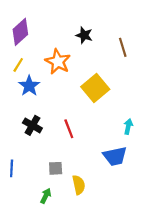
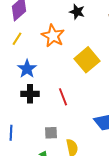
blue star: (29, 86) -> (27, 69), moved
black cross: (32, 125) -> (30, 94), turned -30

